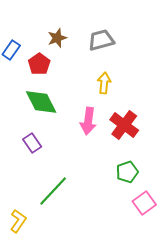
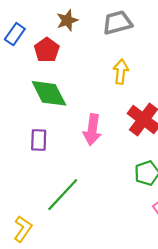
pink arrow: (88, 121) -> (92, 130), moved
purple rectangle: (32, 143) -> (39, 140), turned 36

